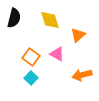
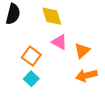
orange triangle: (78, 35) -> (82, 51), moved
pink triangle: (57, 54) -> (59, 42), moved

